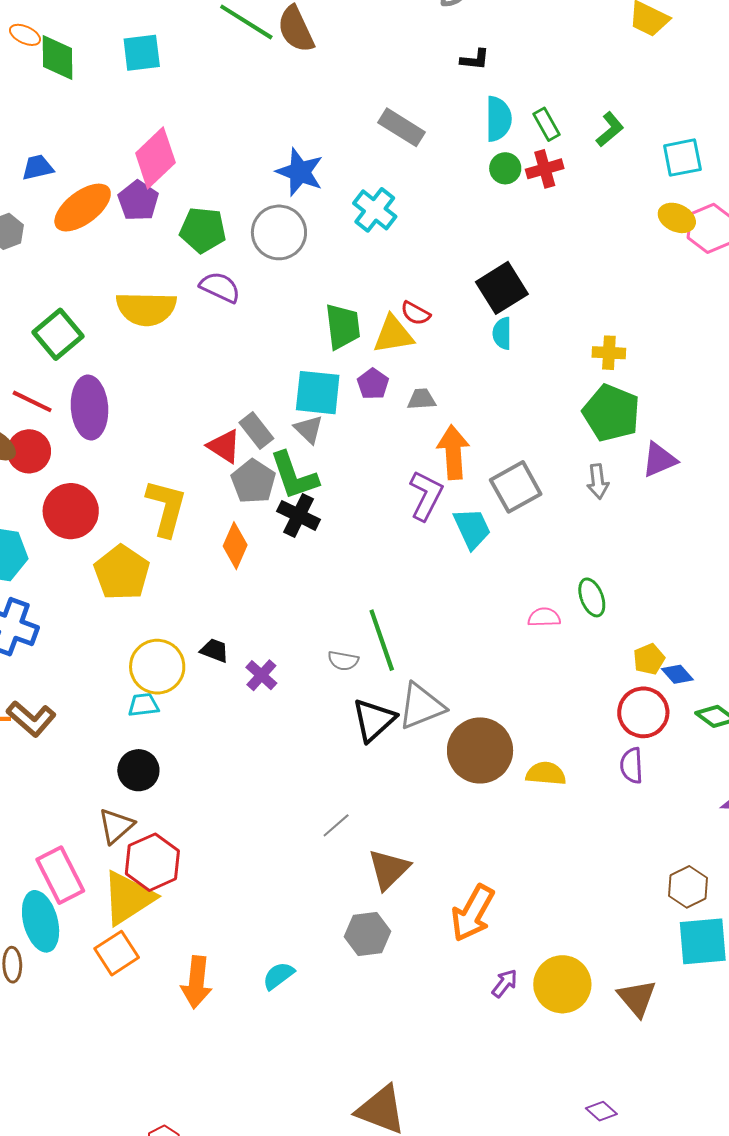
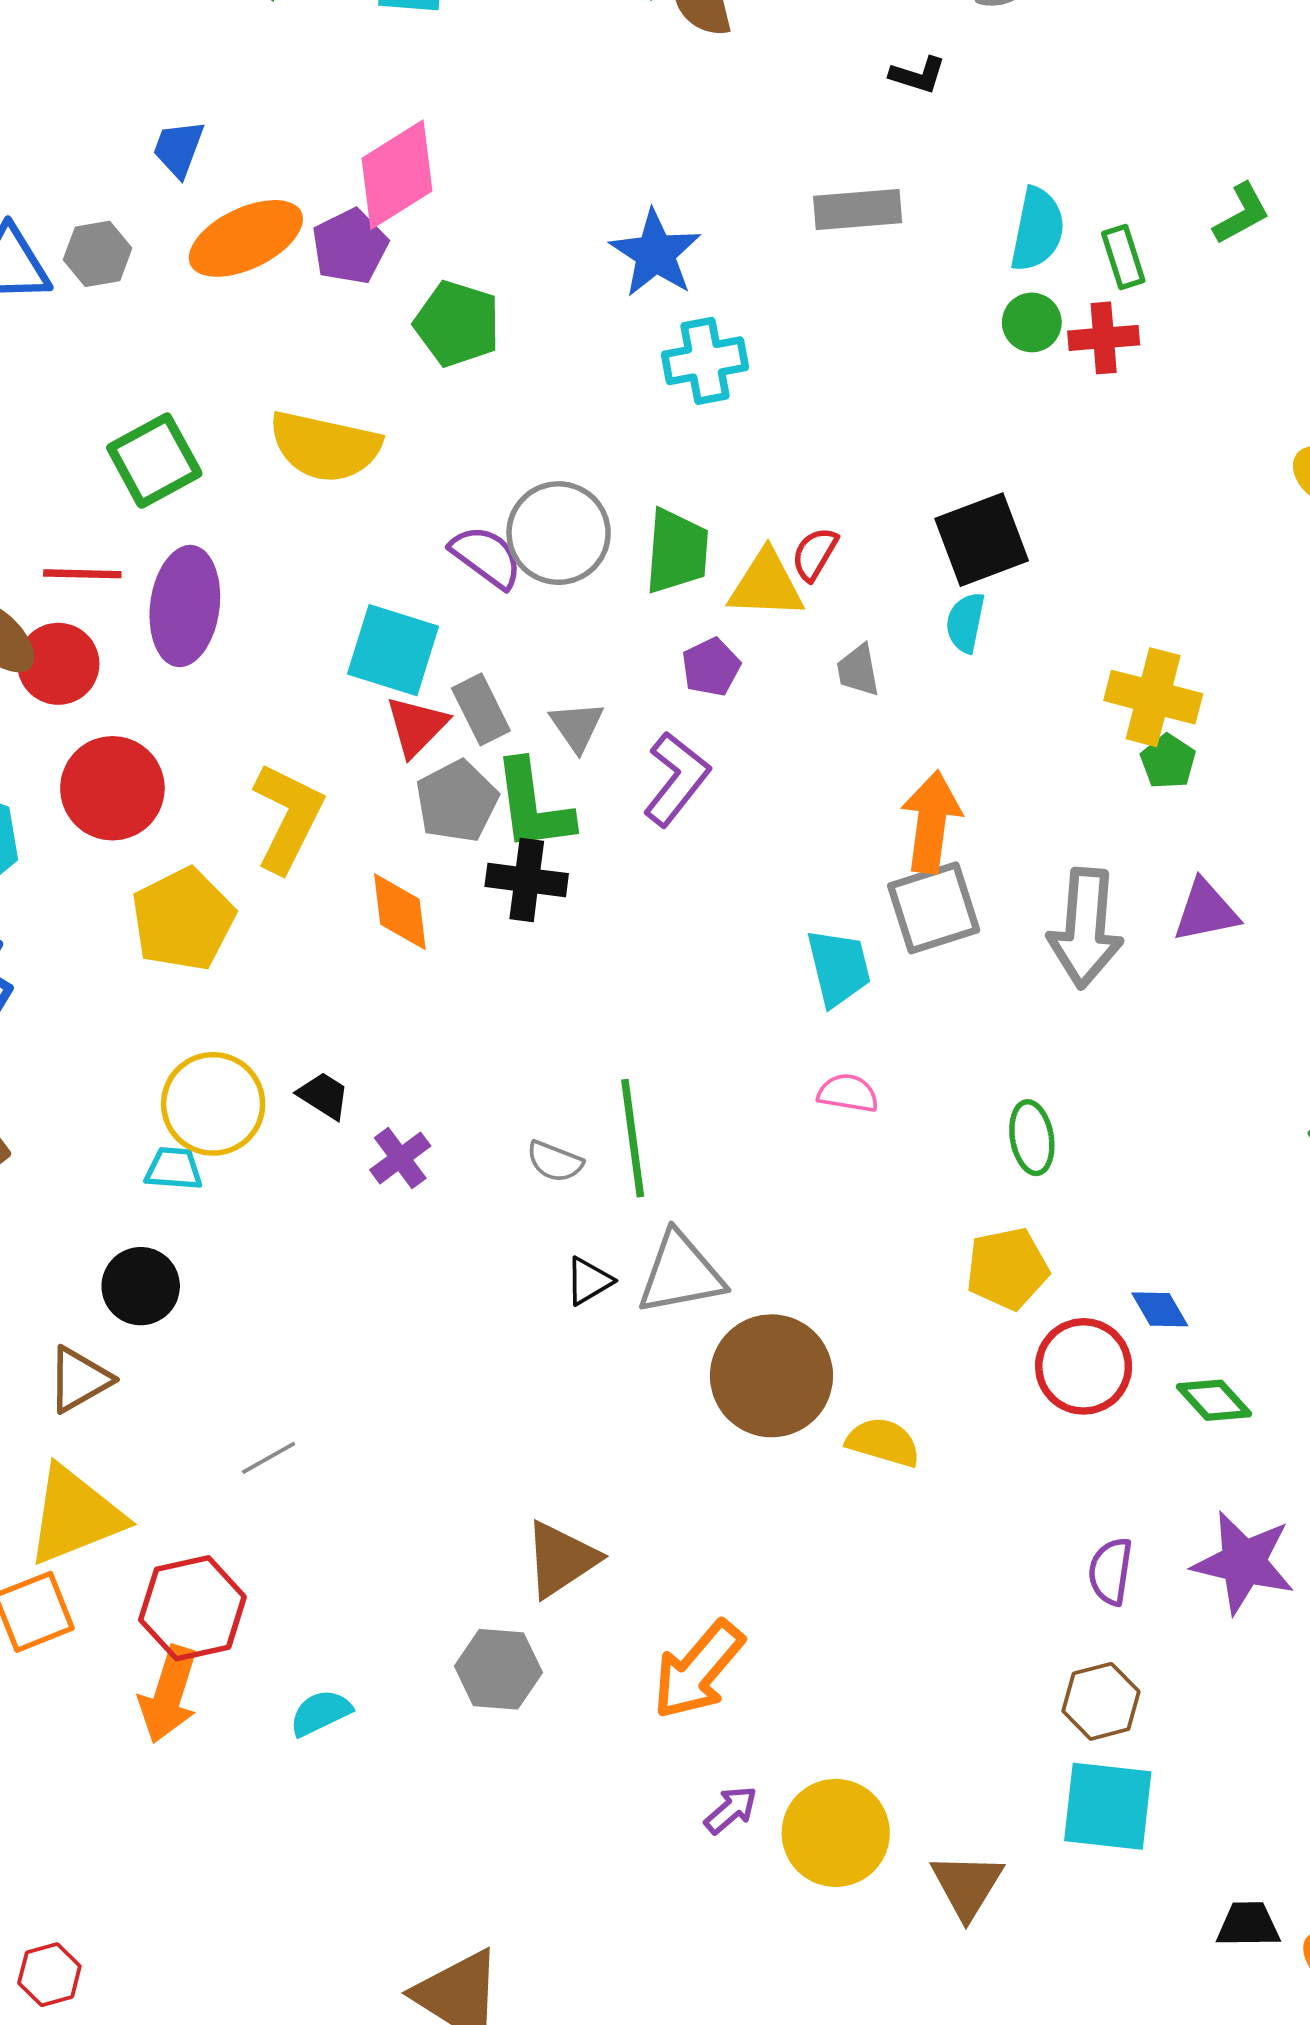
black L-shape: (475, 59) -> (918, 75), moved
gray rectangle: (402, 127) -> (858, 209), turned -48
green L-shape: (610, 129) -> (1242, 214), moved
blue trapezoid: (38, 167) -> (178, 149), turned -68
cyan cross: (375, 210) -> (705, 361), moved, turned 30
gray circle: (279, 232) -> (559, 533), moved
purple semicircle: (220, 287) -> (486, 557), moved
red semicircle: (416, 313) -> (815, 554), turned 80
yellow cross: (609, 353) -> (1153, 697), size x1.5
cyan square: (318, 393) -> (393, 650), moved
gray trapezoid: (422, 399) -> (858, 670), moved, turned -108
red line: (32, 401) -> (82, 574), turned -36
green pentagon: (611, 413) -> (1168, 761), moved, size x0.5
red triangle: (224, 446) -> (416, 726), turned 30
orange arrow: (453, 452) -> (931, 822), moved
gray arrow: (598, 481) -> (1085, 928), size x1.8
purple L-shape: (426, 496) -> (676, 779), moved
black cross: (299, 515) -> (527, 880), turned -30
orange diamond: (235, 546) -> (400, 912), turned -42
pink semicircle: (544, 617) -> (848, 1093), moved
yellow pentagon: (649, 659) -> (1007, 1269), moved, size x1.4
black triangle: (374, 720) -> (589, 1281), size x0.6
purple semicircle: (632, 766) -> (1111, 1571), moved
gray line: (336, 825) -> (269, 1458), moved
red hexagon: (152, 862) -> (192, 1608), moved

